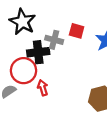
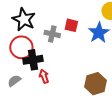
black cross: (38, 52) -> (33, 60), moved
red circle: (24, 71) -> (21, 47), moved

